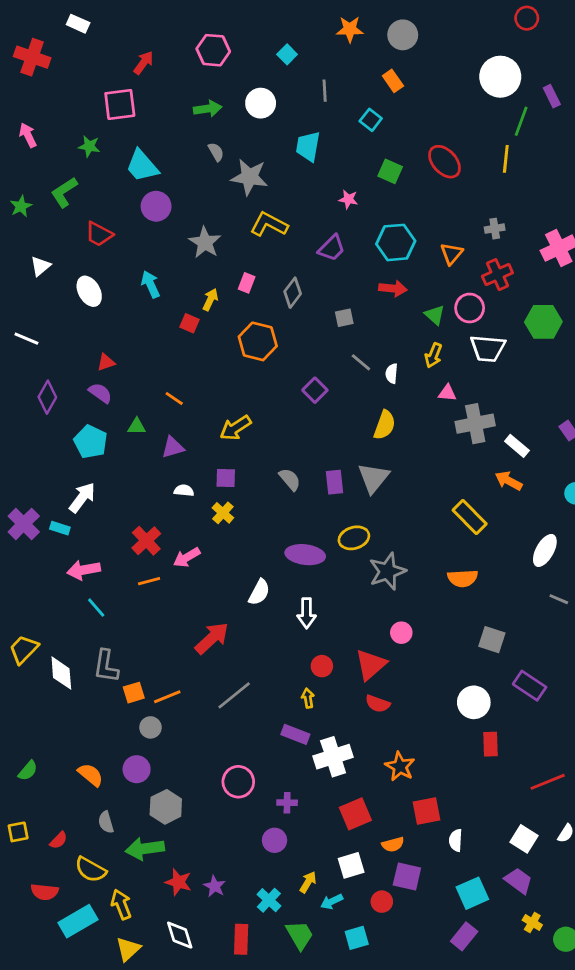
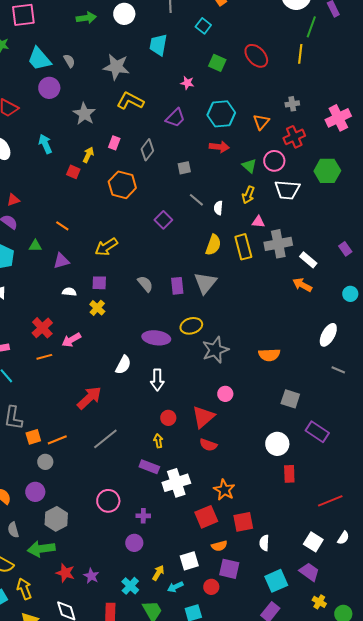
gray semicircle: (216, 152) -> (69, 61), moved
yellow rectangle: (470, 517) -> (243, 247), moved, turned 30
red square: (355, 814) -> (206, 517), moved

